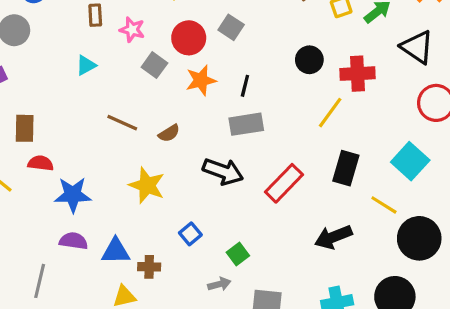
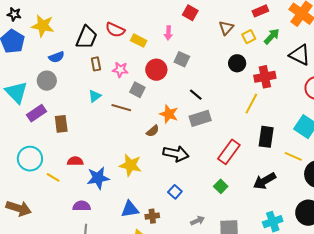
black circle: (309, 60) -> (237, 63), moved
orange star: (201, 80) -> (169, 114), moved, turned -30
black line: (245, 86) -> (196, 95), turned -56
brown line: (122, 123) -> (121, 108), moved
brown rectangle: (25, 128) -> (61, 124), moved
black arrow: (223, 171) -> (176, 154), moved
yellow star: (147, 185) -> (130, 165), moved
purple semicircle: (73, 241) -> (82, 206), moved
green square: (238, 254) -> (221, 186), moved

